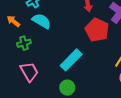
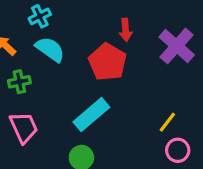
red pentagon: (97, 30) -> (107, 62), moved

